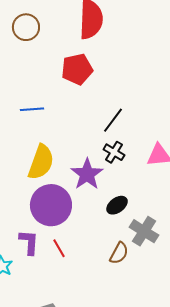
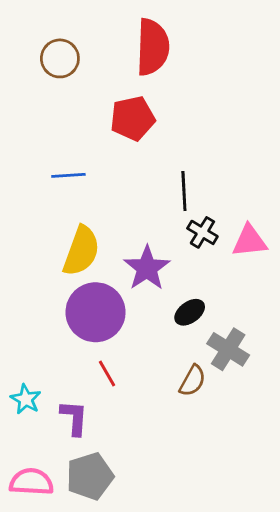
black line: (113, 120) -> (184, 191), turned -40
black cross: (114, 152) -> (202, 232), moved
purple L-shape: (29, 242) -> (74, 418), moved

